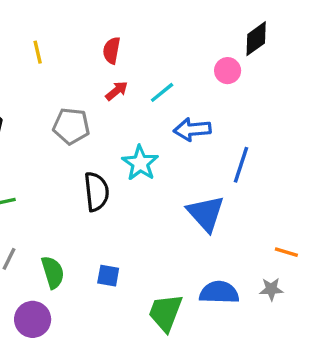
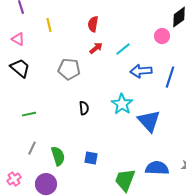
cyan star: (140, 163) -> (122, 104), moved
blue line: (241, 165) -> (170, 77), moved
black semicircle: (96, 192) -> (84, 108), size x0.6

